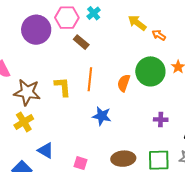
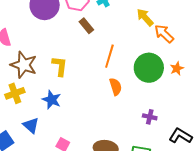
orange arrow: (159, 35) -> (164, 34), size x1.5
orange line: (90, 79) -> (109, 56), moved
orange semicircle: (124, 83) -> (116, 87), moved, turned 132
blue star: (102, 116) -> (52, 100), moved

